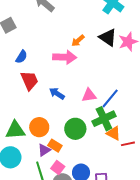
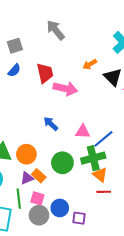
orange arrow: (78, 41) -> (90, 64), moved
blue semicircle: (22, 57) -> (14, 70), moved
red trapezoid: (29, 81) -> (45, 73), moved
red line: (128, 144) -> (104, 192), moved
pink square: (58, 167) -> (37, 198), turned -32

